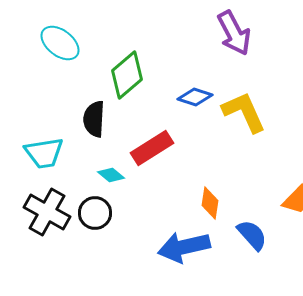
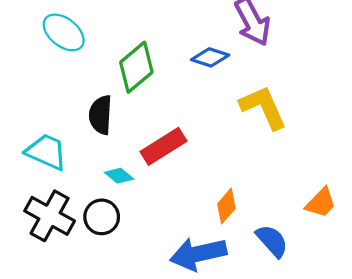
blue diamond: (195, 97) -> (210, 57), moved
cyan trapezoid: (44, 153) -> (46, 152), turned -147
orange diamond: (210, 203) -> (226, 206), turned 32

